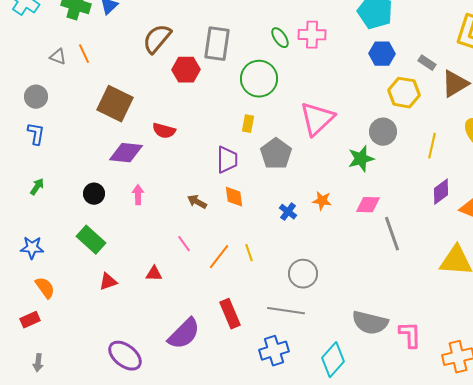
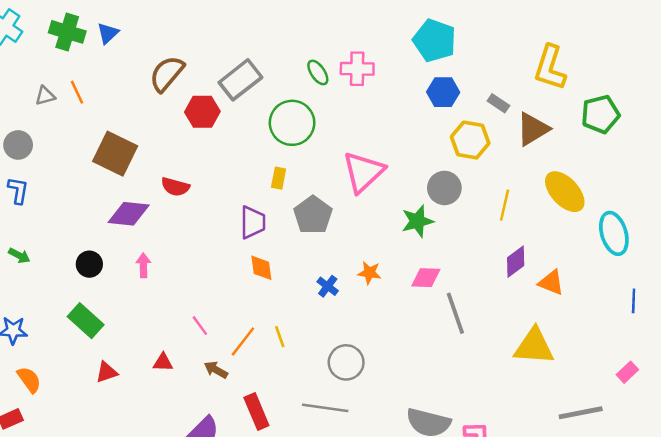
gray rectangle: (217, 44) -> (240, 80), turned 44
gray triangle: (58, 57) -> (45, 96), turned -36
green arrow: (37, 187) -> (19, 256), turned 84
brown arrow: (197, 202) -> (216, 370), moved

